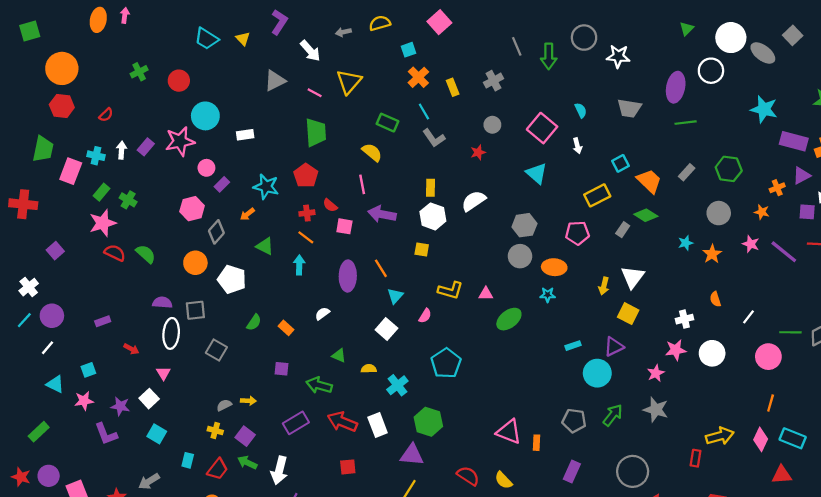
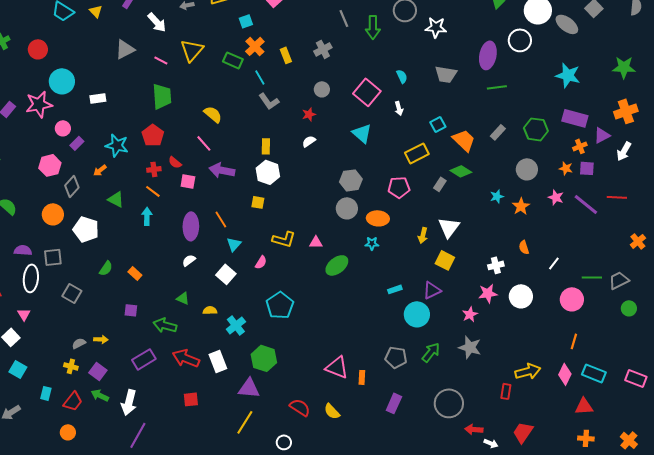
green rectangle: (388, 123) -> (233, 60), moved
purple rectangle: (794, 141) -> (575, 118), moved
pink line: (362, 184) -> (204, 143), turned -30
white semicircle: (474, 201) -> (309, 141), moved, size x0.6
purple square: (807, 212) -> (587, 168), moved
white semicircle: (322, 314) -> (189, 260), moved

